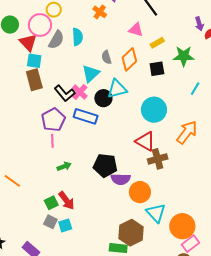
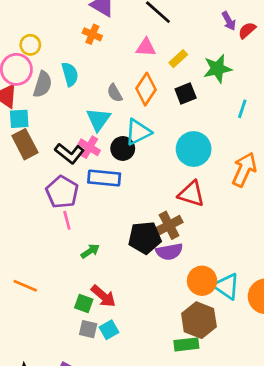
brown cross: (158, 159) -> (169, 225), moved
orange circle: (140, 192) -> (202, 281), moved
green square: (51, 203) -> (84, 304), turned -32

